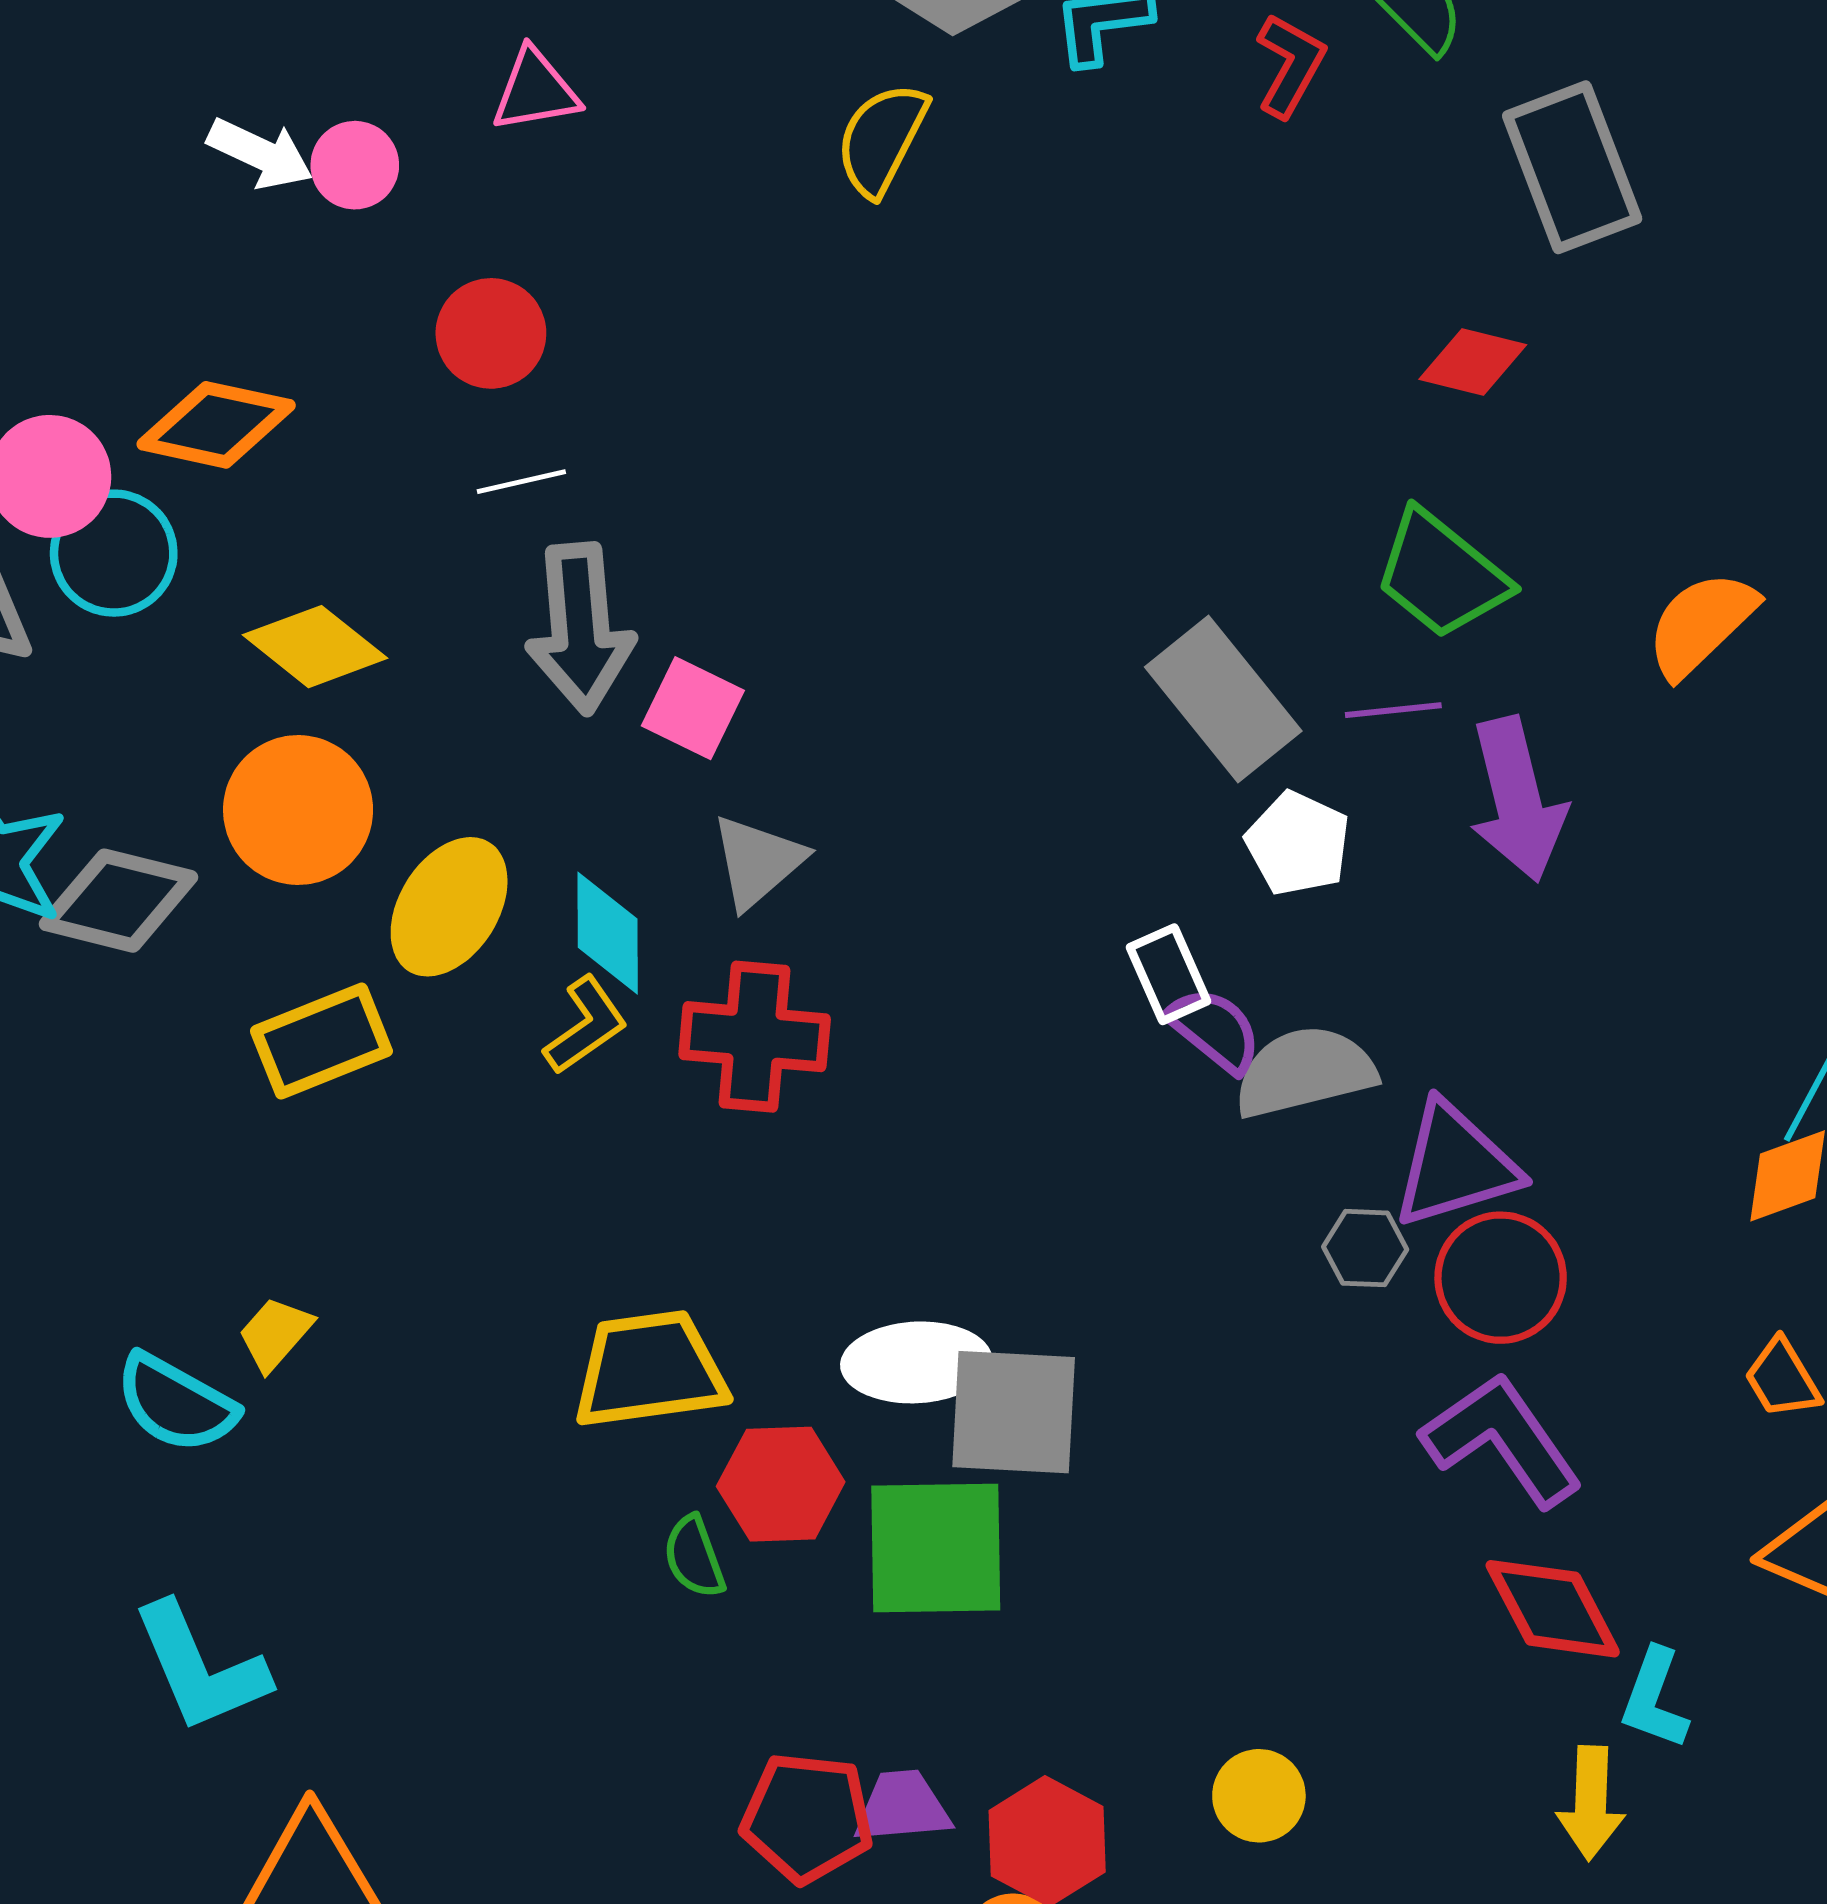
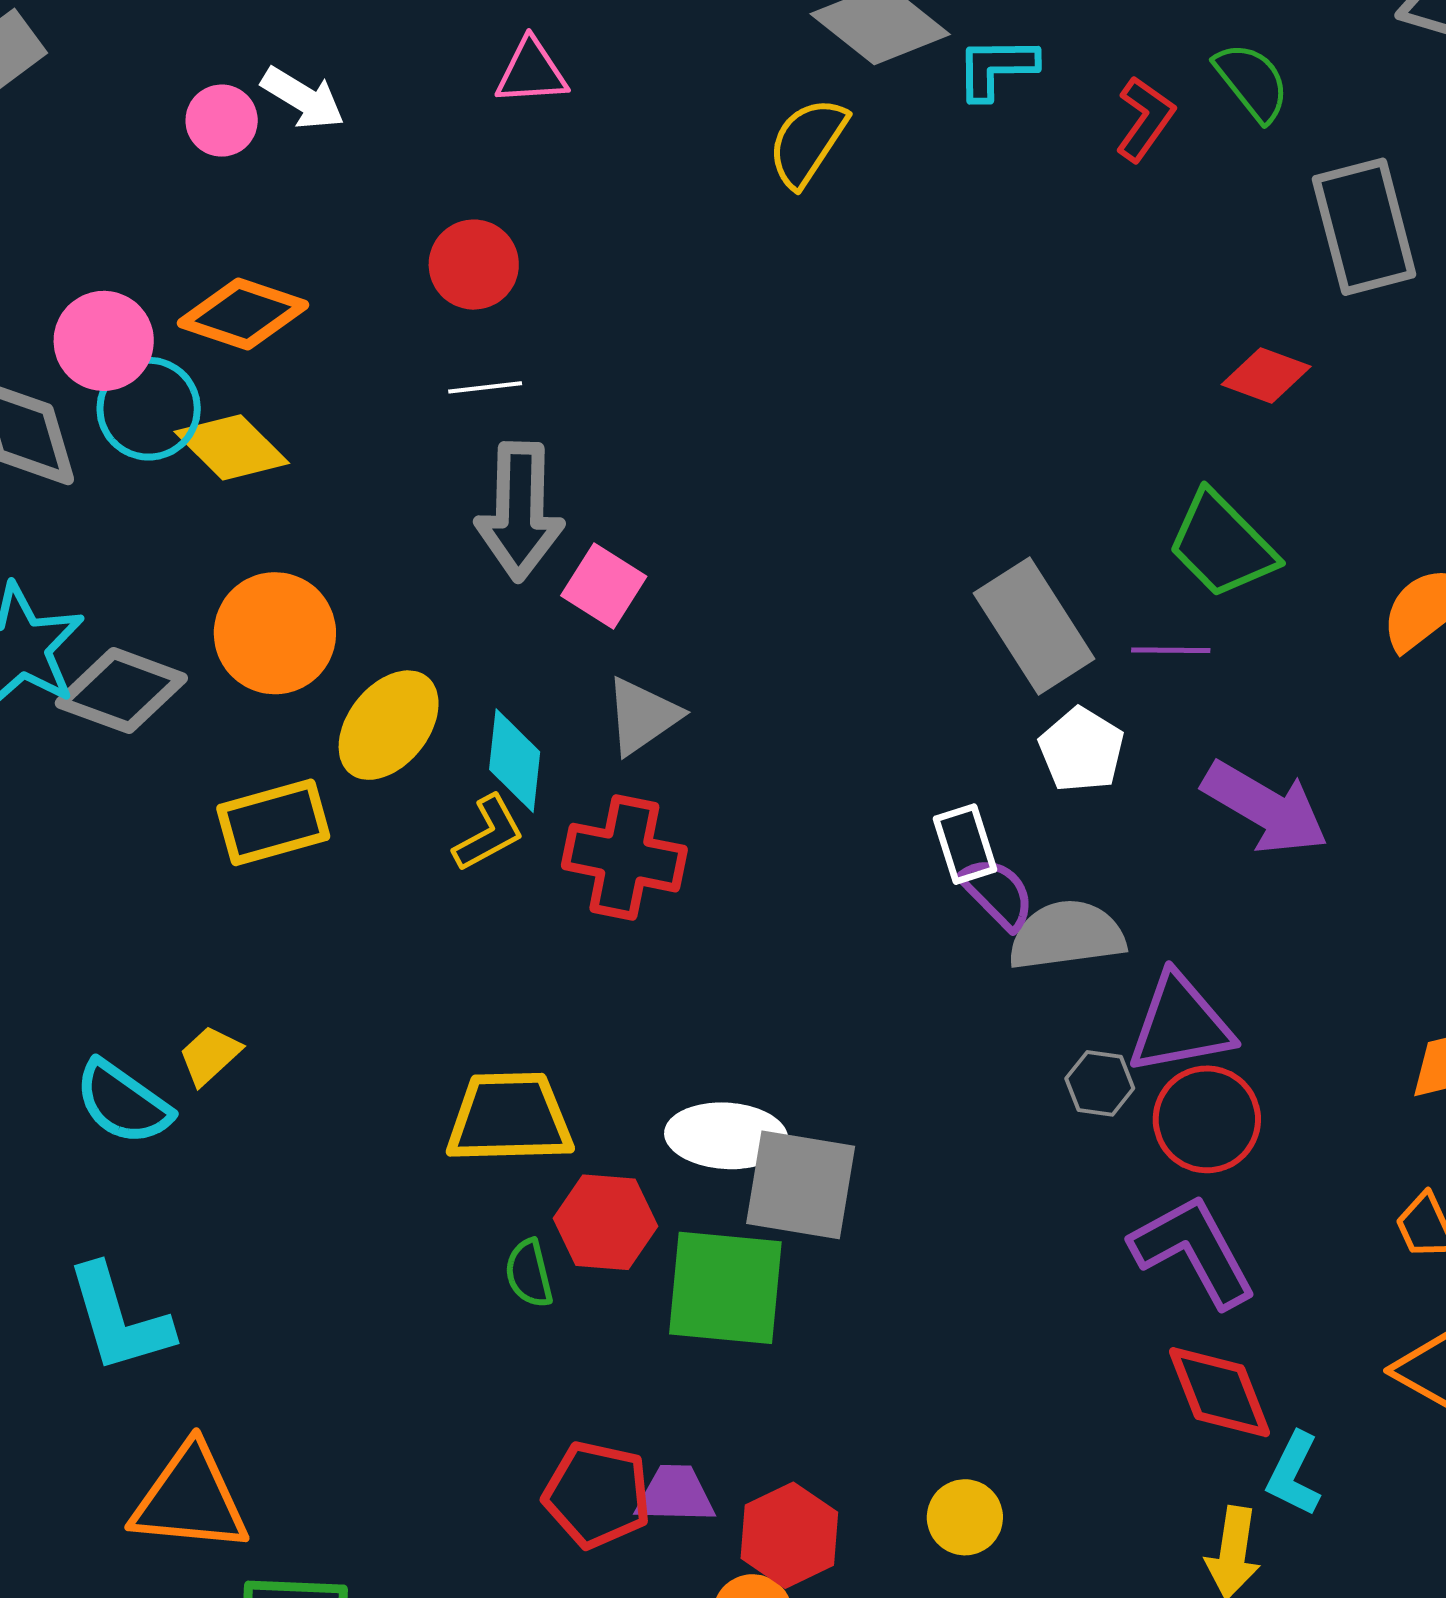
pink circle: (355, 165) -> (222, 121), moved
yellow diamond: (315, 647) -> (232, 447), moved
purple arrow: (1517, 799) -> (1265, 808), moved, turned -52

